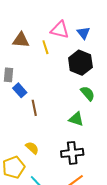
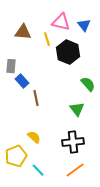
black hexagon: (80, 63) -> (68, 52), moved
green triangle: (76, 119) -> (77, 109), turned 35

